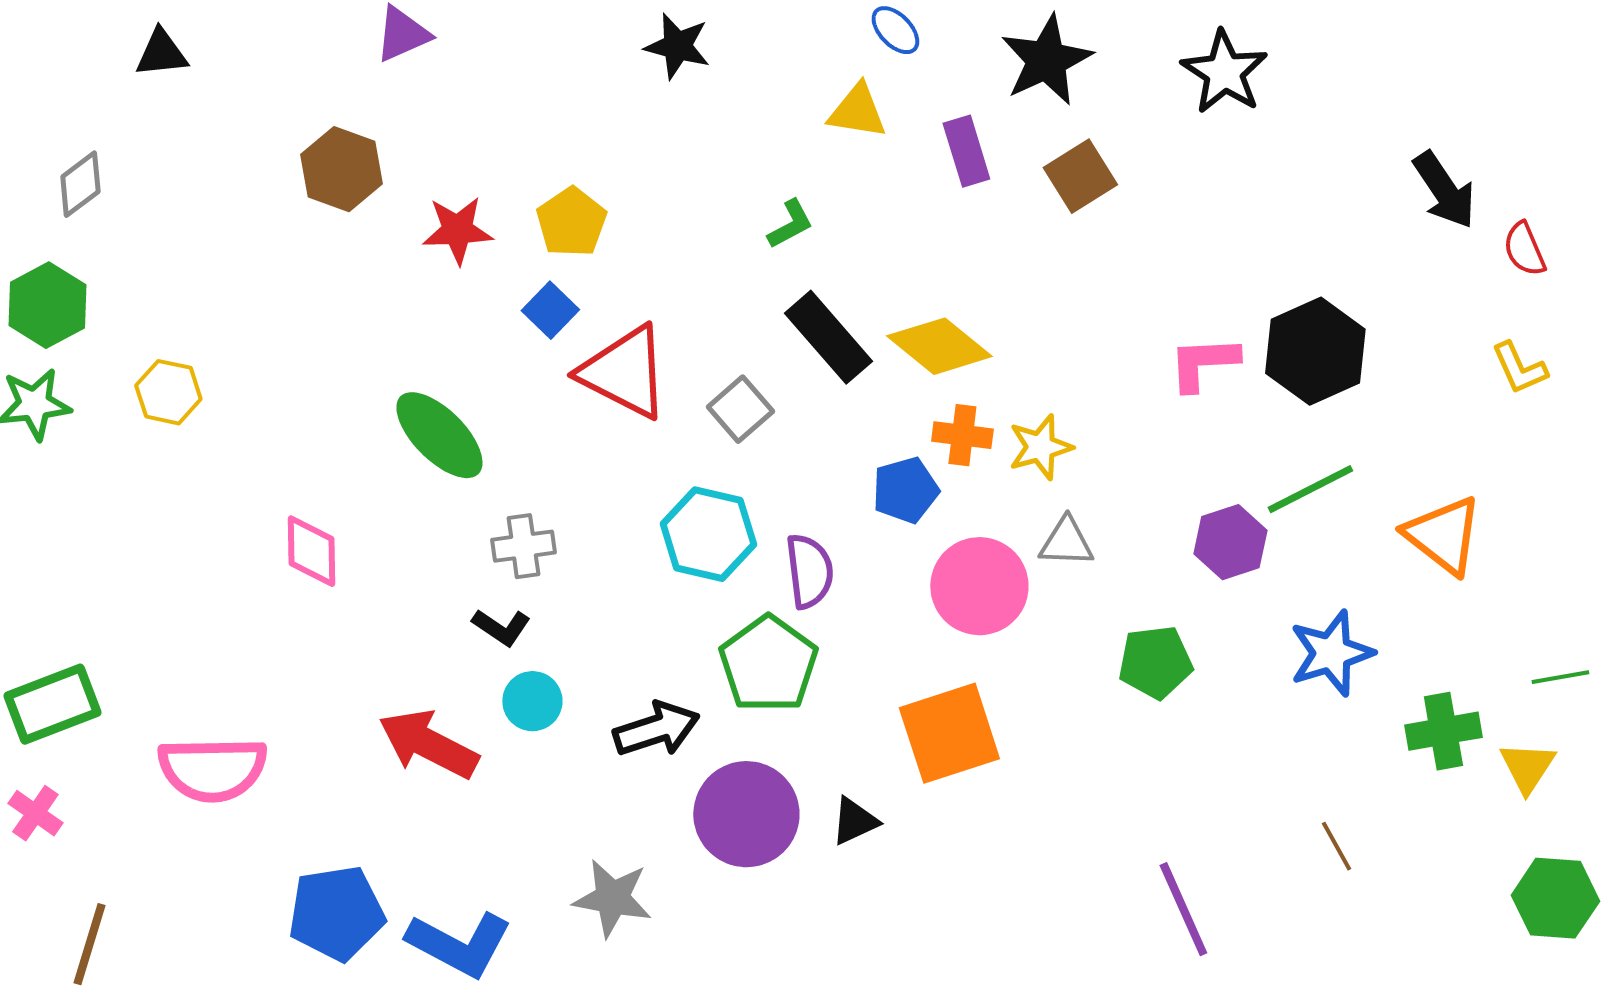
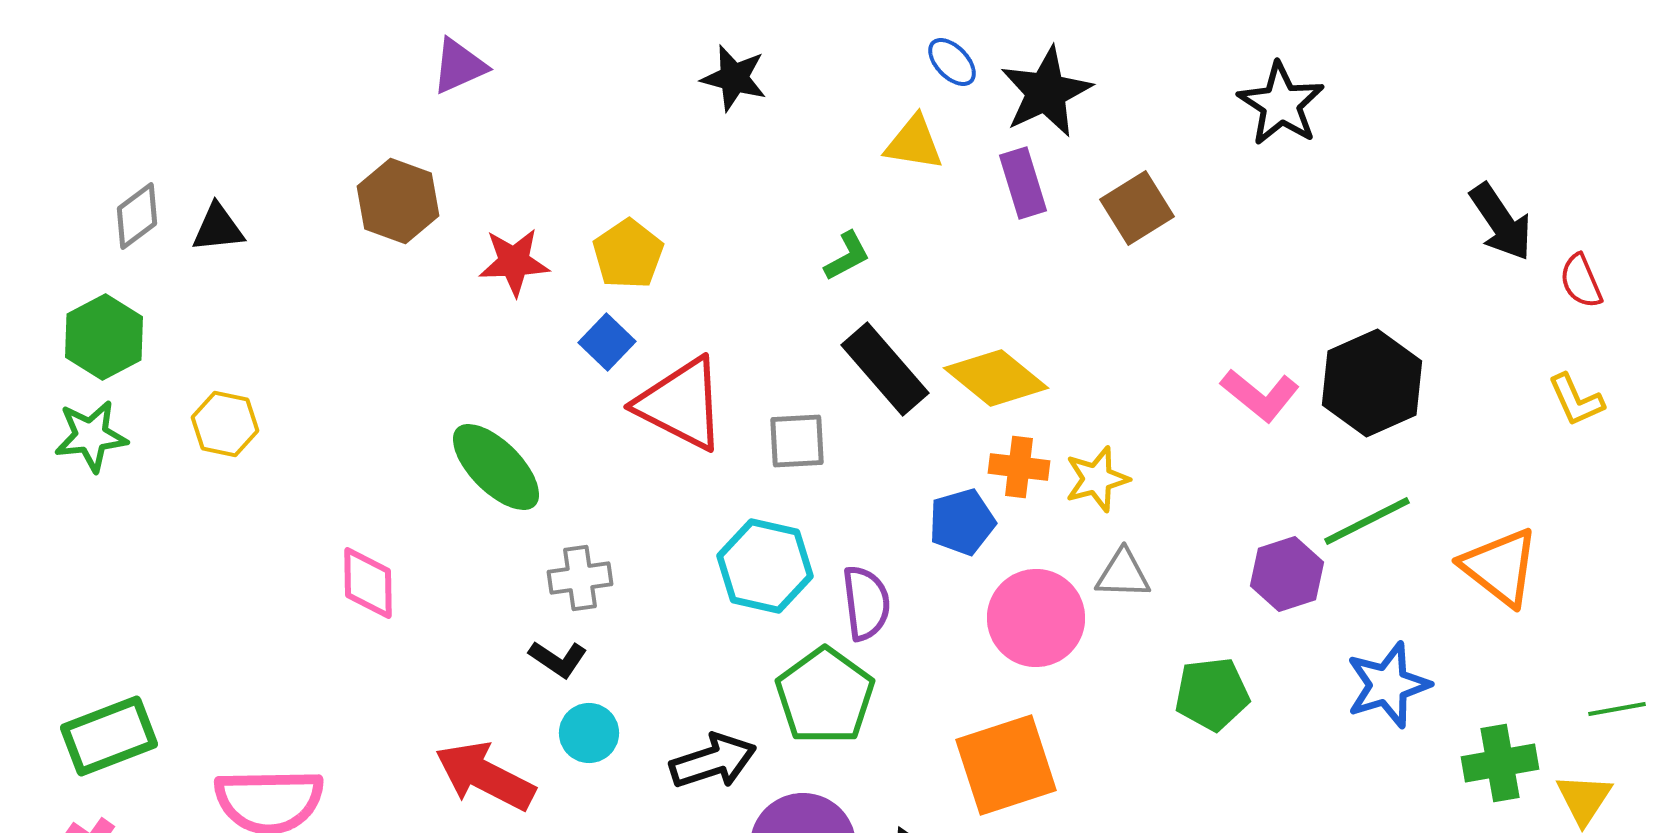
black triangle: (161, 53) -> (218, 228), moved
black star: (1046, 60) -> (1046, 92), moved
pink L-shape: (1203, 363) -> (1260, 395), turned -138
gray square: (740, 409) -> (797, 441), turned 38

